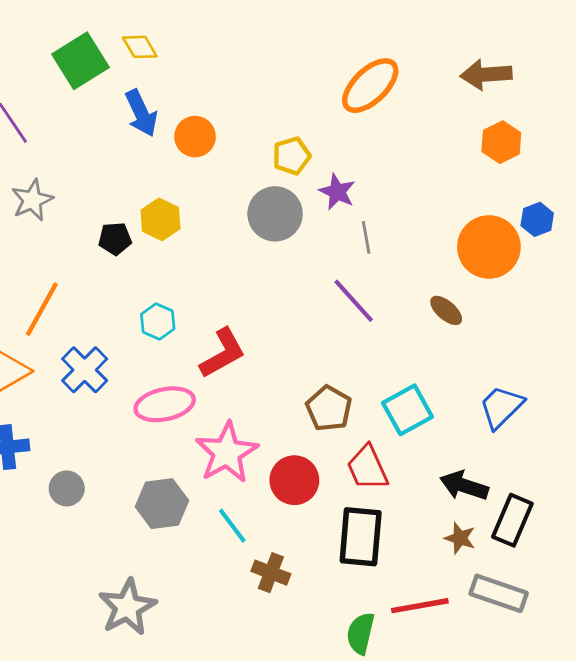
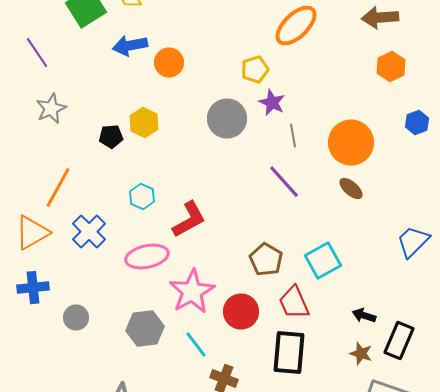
blue arrow: (141, 113) -> (130, 46), turned 104
yellow pentagon: (292, 156) -> (255, 70), moved
orange circle: (489, 247) -> (351, 143), moved
blue trapezoid: (501, 407) -> (413, 242), moved
black arrow: (464, 486) -> (364, 316), size x0.7

